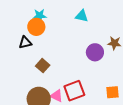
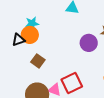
cyan star: (40, 16) -> (32, 23), moved
orange circle: (36, 27) -> (30, 35), moved

